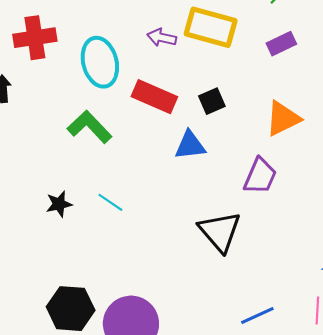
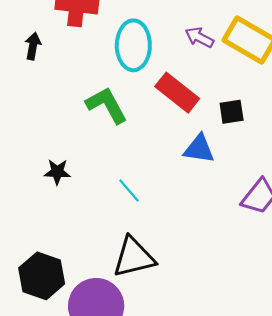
cyan line: (110, 202) -> (129, 191), moved
black triangle: (220, 232) -> (134, 257), moved, turned 42

